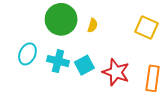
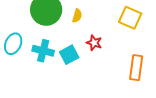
red star: (116, 72) -> (94, 43), moved, size x0.6

